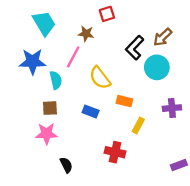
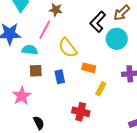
cyan semicircle: (56, 80) -> (30, 50), turned -70
brown square: (50, 108) -> (36, 71), moved
blue rectangle: (91, 112) -> (60, 77), turned 56
pink star: (46, 134) -> (22, 96), turned -30

